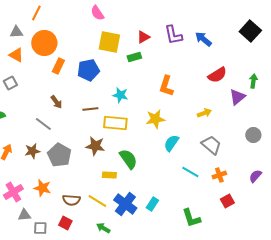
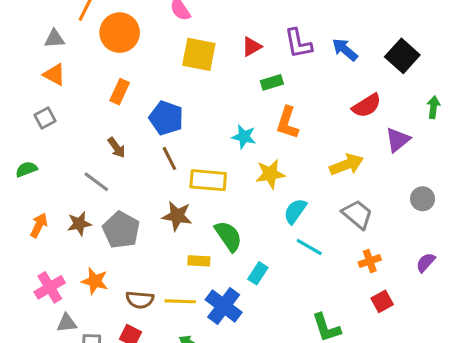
black square: (250, 31) -> (402, 56), moved
orange circle: (44, 43) -> (120, 33), moved
green rectangle: (134, 57) -> (272, 82), moved
blue pentagon: (88, 70) -> (166, 118), moved, turned 30
green arrow: (253, 81) -> (433, 107), moved
cyan star: (120, 95) -> (244, 137), moved
brown line: (90, 109) -> (169, 158), turned 70
yellow arrow: (204, 113) -> (346, 165), size x1.5
cyan line: (190, 172) -> (309, 247), moved
yellow line: (97, 201) -> (180, 301), turned -30
cyan rectangle: (152, 204) -> (258, 273), moved

